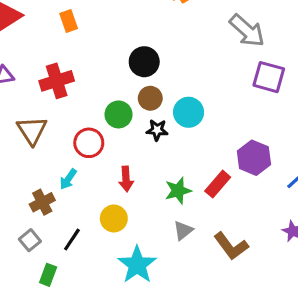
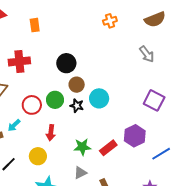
gray arrow: (247, 31) -> (147, 54), size x0.7
black circle: (144, 62) -> (66, 63), moved
purple square: (269, 77) -> (154, 100), moved
green circle: (119, 114) -> (55, 100), moved

